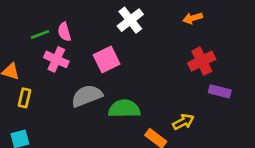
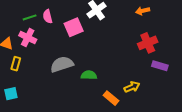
pink cross: (56, 59) -> (28, 38), moved
pink square: (107, 59) -> (74, 27), moved
green semicircle: (124, 109) -> (89, 75), size x0.7

